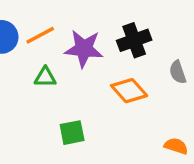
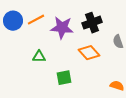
green triangle: (45, 77) -> (39, 57), moved
green square: (72, 133) -> (64, 78), moved

